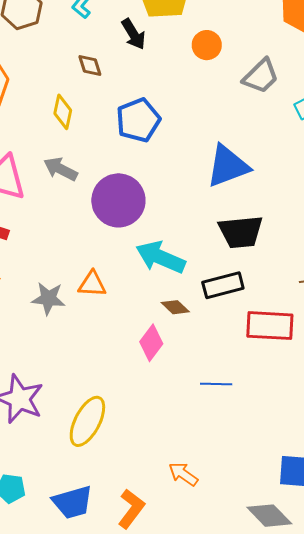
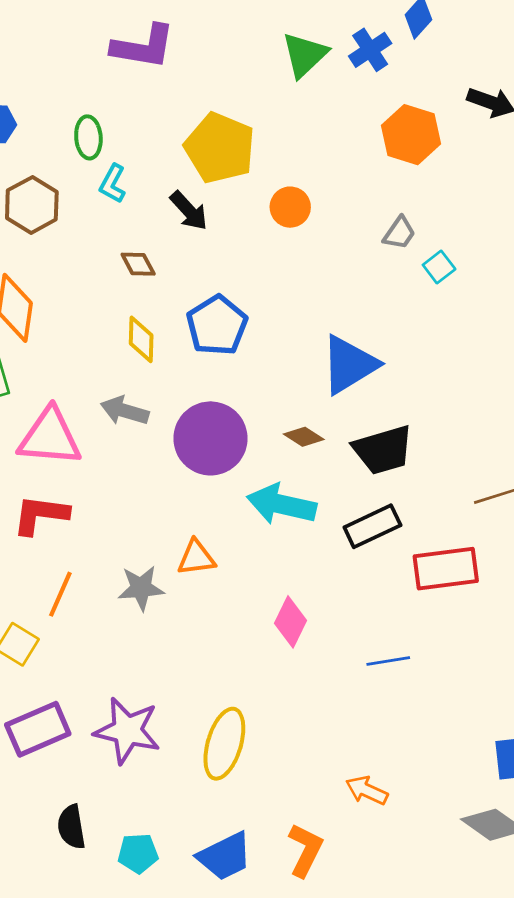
gray trapezoid: (261, 76) -> (399, 233), moved, size x0.7
yellow diamond: (63, 112) -> (141, 339), moved
brown diamond: (175, 307) -> (304, 437), moved

